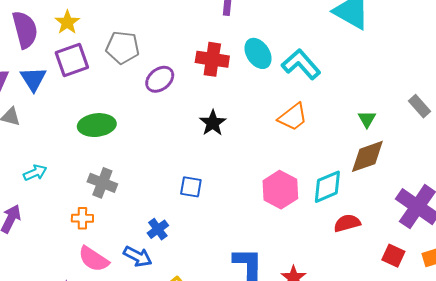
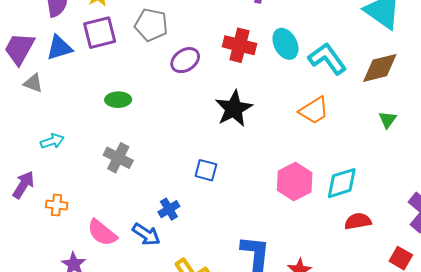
blue triangle: (33, 79) -> (59, 48), turned 40
black star: (213, 123) -> (234, 109), size x1.4
green ellipse: (97, 125) -> (118, 100), size x0.7
brown diamond: (367, 156) -> (380, 68), moved
orange cross: (82, 218) -> (57, 205), moved

